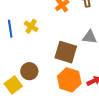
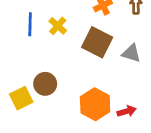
brown square: (66, 52) -> (97, 42), moved

